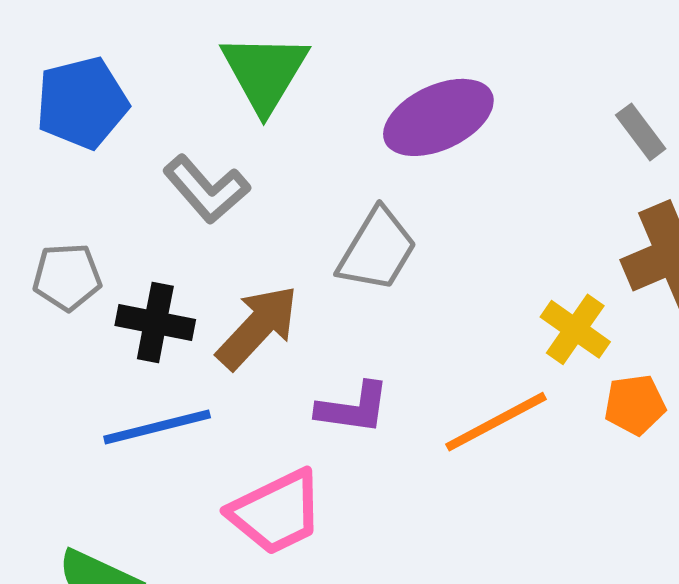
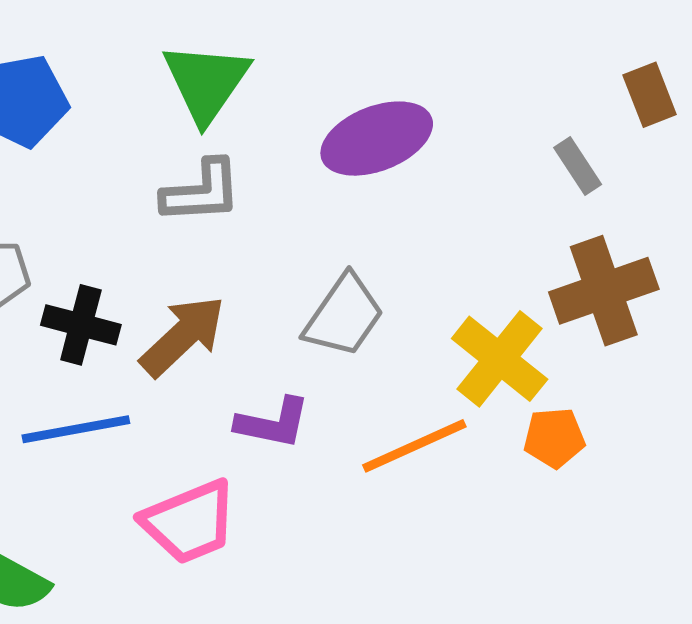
gray L-shape: (206, 189) -> (201, 192), moved, turned -56
gray trapezoid: (377, 250) -> (344, 316), moved
yellow cross: (575, 329) -> (500, 359), size x1.4

